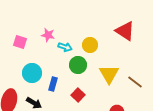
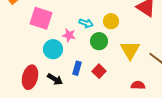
pink star: (48, 35) -> (69, 35), moved
pink square: (20, 42) -> (41, 18), size x1.6
blue rectangle: (53, 84) -> (77, 68), moved

